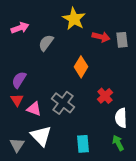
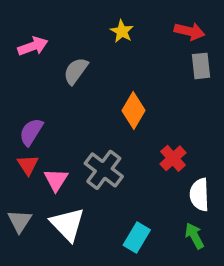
yellow star: (74, 19) -> (122, 31), size x0.6
red arrow: (101, 37) -> (190, 31), moved
pink triangle: (34, 109) -> (56, 180), turned 42
cyan rectangle: (83, 144) -> (137, 237), turned 36
gray triangle: (17, 145) -> (20, 221), moved

